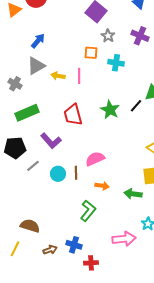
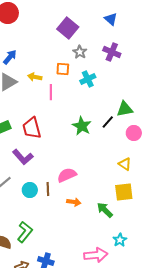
cyan cross: (116, 63) -> (88, 79), turned -35
yellow arrow: (58, 76) -> (35, 77), moved
red trapezoid: (73, 115) -> (32, 128), moved
green arrow: (133, 194) -> (105, 210), turned 36
green L-shape: (88, 211) -> (25, 232), moved

